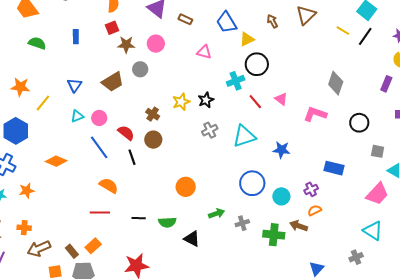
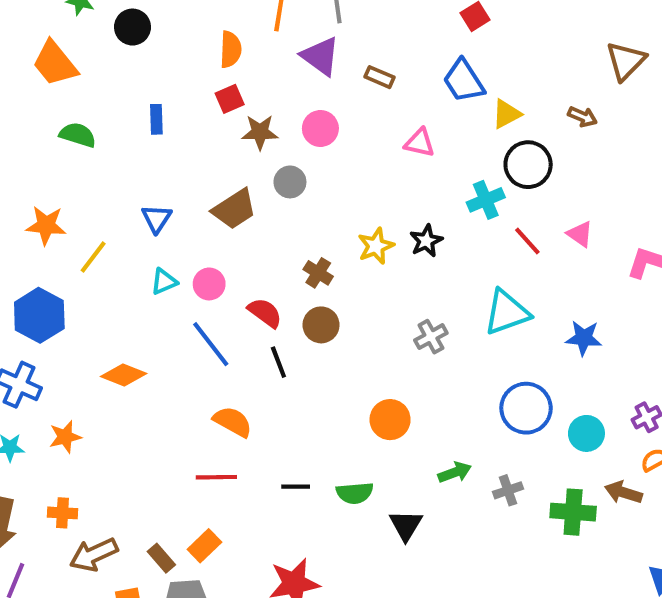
brown arrow: (272, 21) -> (582, 117), moved, turned 144
gray cross: (210, 130) -> (431, 337), moved
black triangle: (192, 239) -> (406, 525), turned 36

